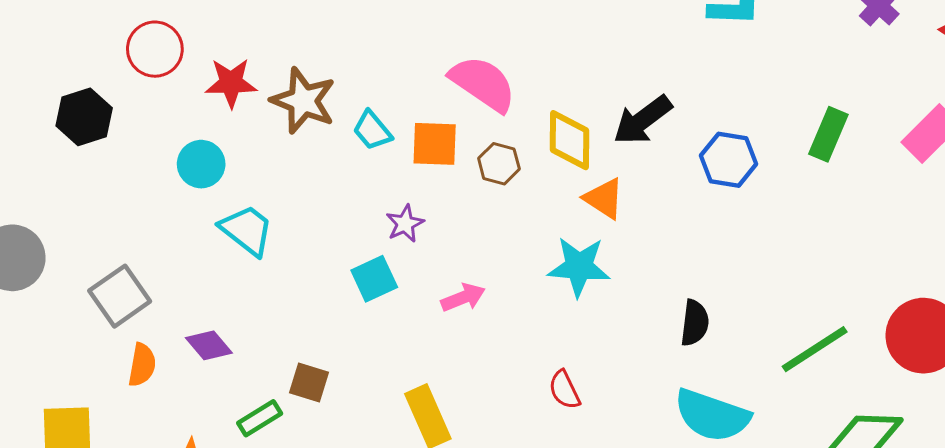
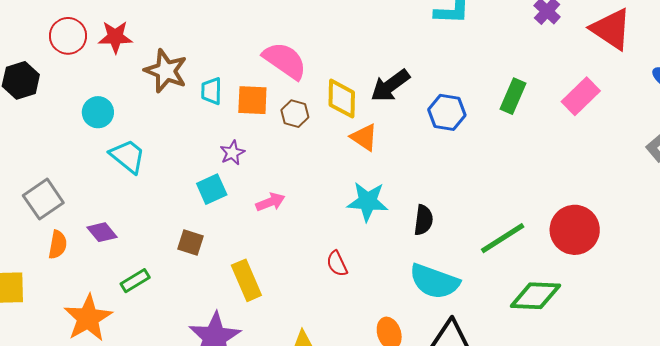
red star: (231, 83) -> (115, 37), moved
cyan trapezoid: (372, 130) -> (211, 91), turned 40
cyan star: (579, 267) -> (368, 202), moved
brown square: (309, 383) -> (190, 243), moved

